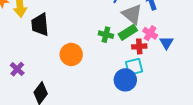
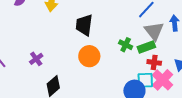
black trapezoid: (40, 25) -> (84, 25), moved
pink cross: (150, 33) -> (163, 80), moved, size x1.5

